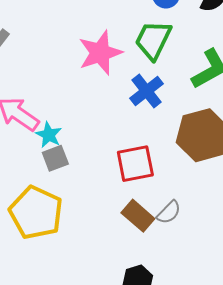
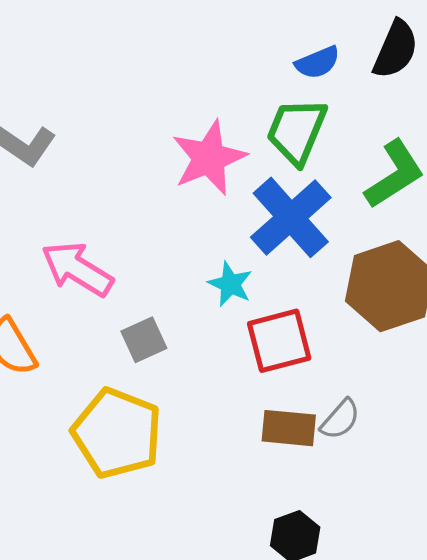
blue cross: (147, 91) -> (291, 217), size x1.4
cyan star: (49, 135) -> (230, 284), moved
brown rectangle: (138, 216) -> (289, 428), turned -32

